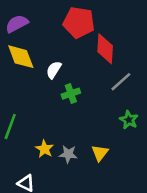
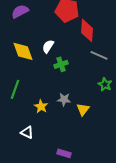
yellow diamond: (21, 57) -> (23, 51), moved
gray line: (121, 82) -> (99, 55), turned 66
gray star: (68, 154) -> (64, 99), moved

